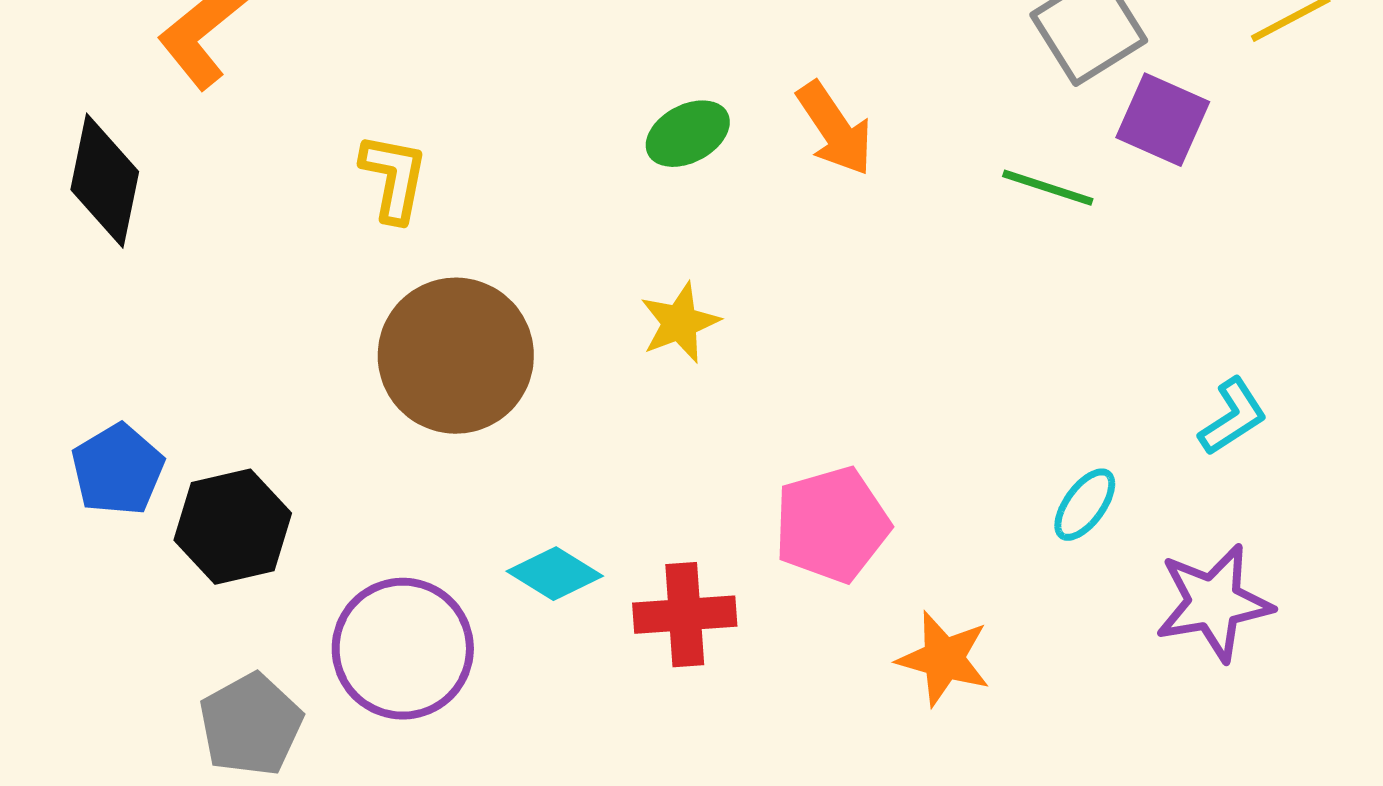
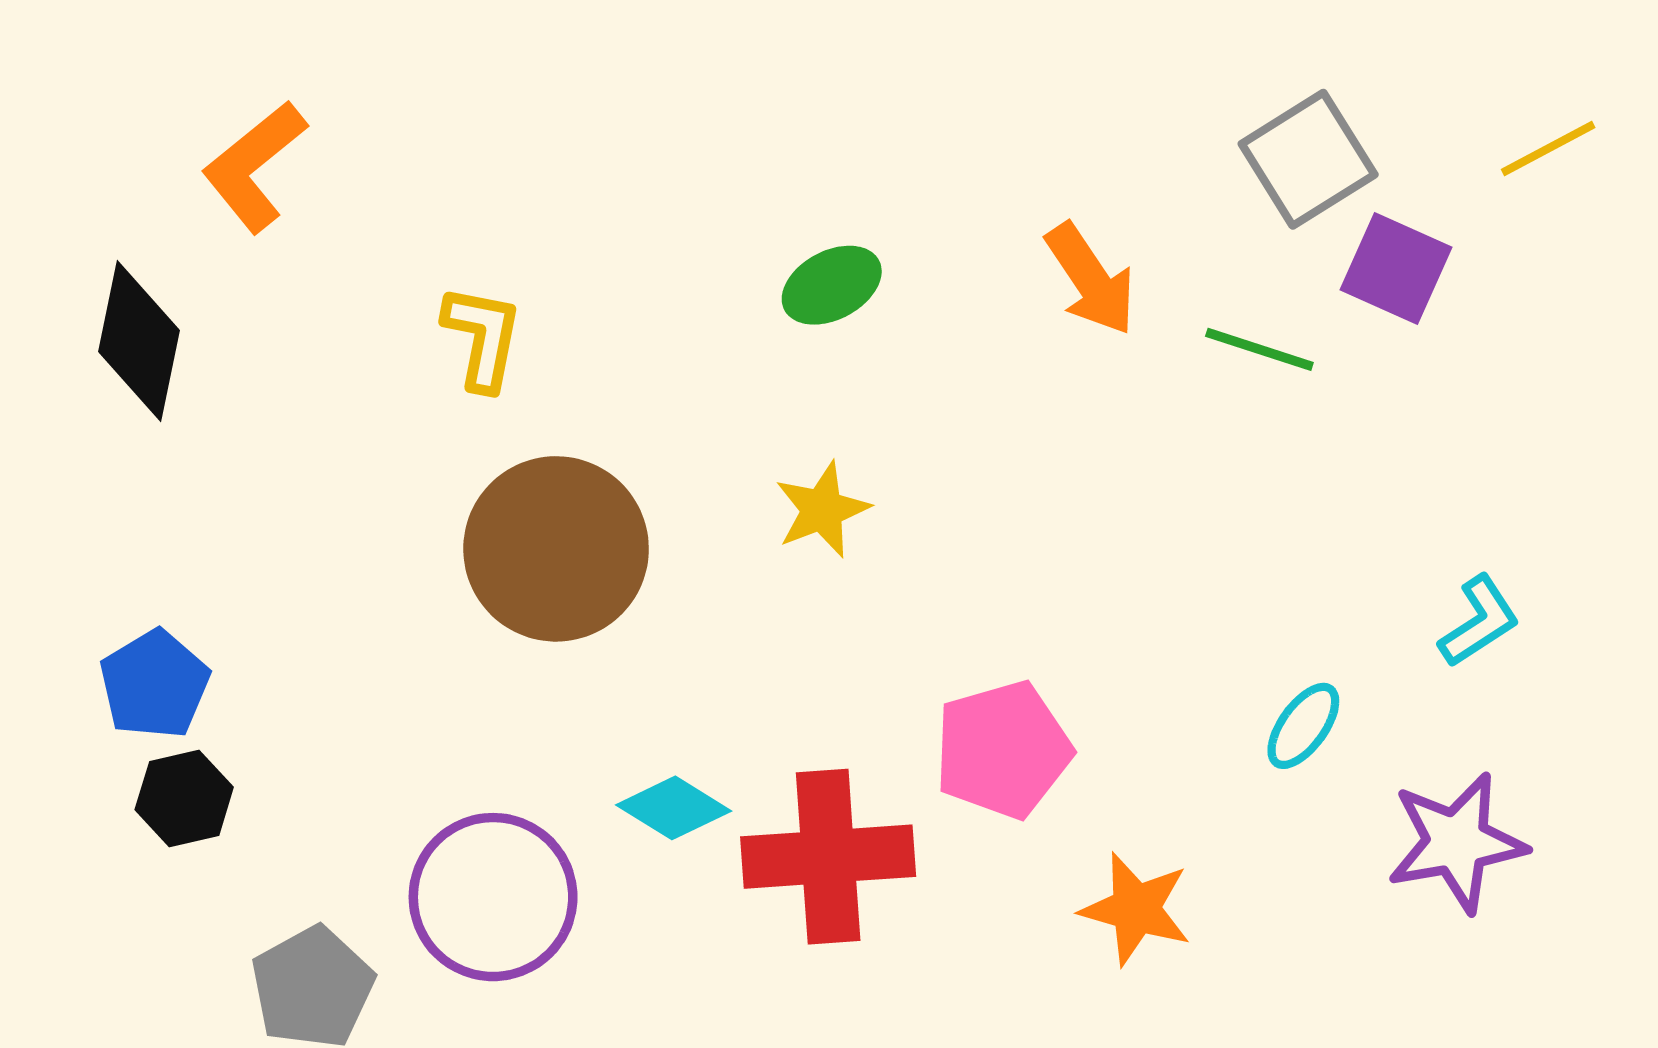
orange arrow: (835, 129) -> (1091, 279), moved
black hexagon: (233, 527) -> (184, 798), moved, size x0.7
red cross: (685, 615) -> (828, 857), size x1.4

